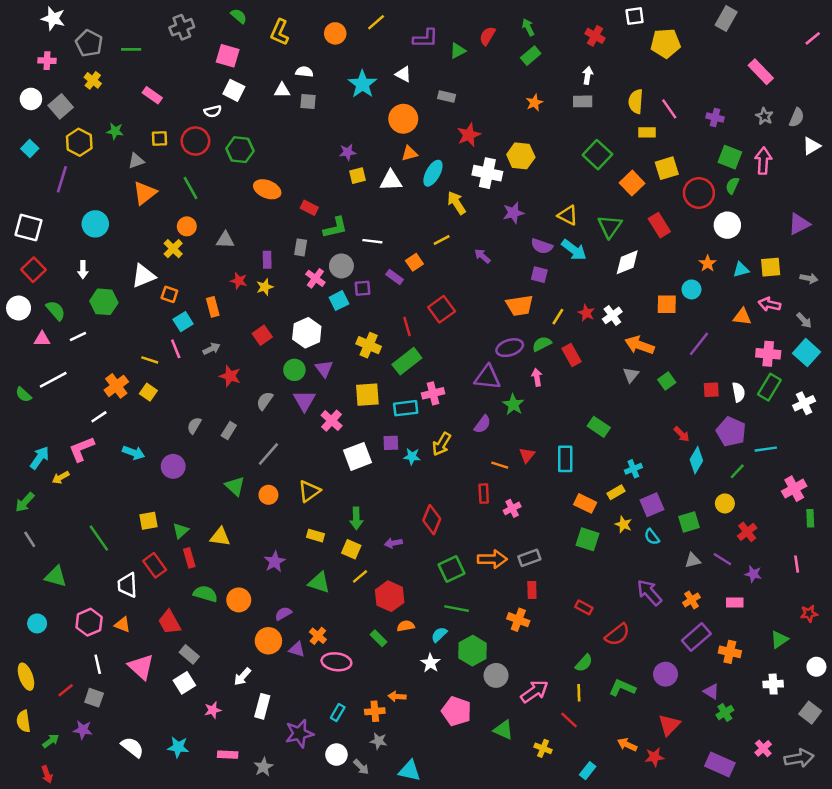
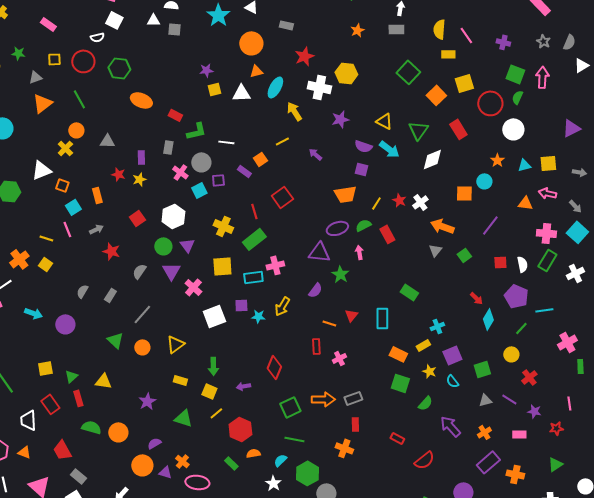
red star: (809, 614) -> (556, 428), moved
green semicircle: (584, 663) -> (425, 403), moved

